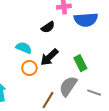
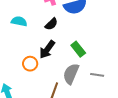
black semicircle: (48, 27) -> (51, 24), moved
cyan semicircle: (24, 48) -> (19, 21), moved

